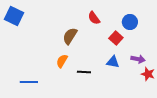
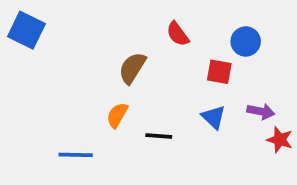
red square: (116, 38) -> (219, 72), turned -32
blue triangle: (113, 62) -> (214, 117), turned 32
blue line: (29, 82) -> (76, 155), moved

